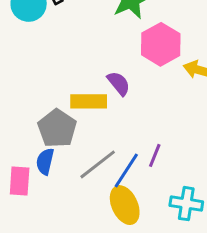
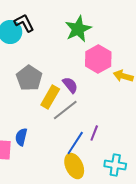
yellow rectangle: (89, 101) -> (50, 97), turned -60
gray pentagon: (57, 128) -> (29, 78), moved
gray line: (98, 164) -> (65, 110), moved

